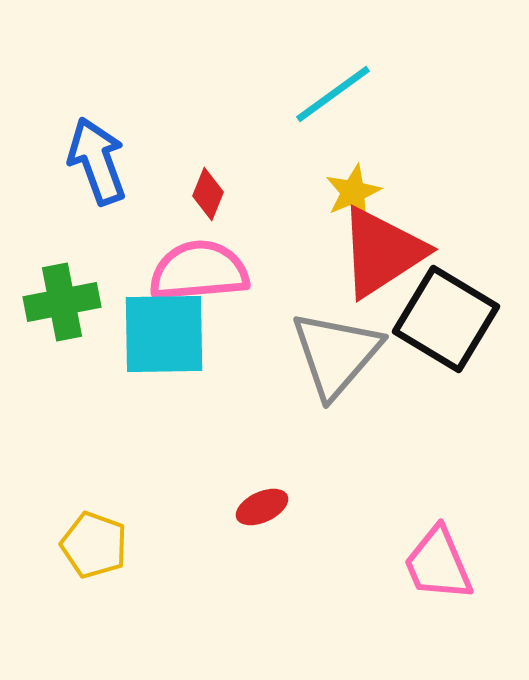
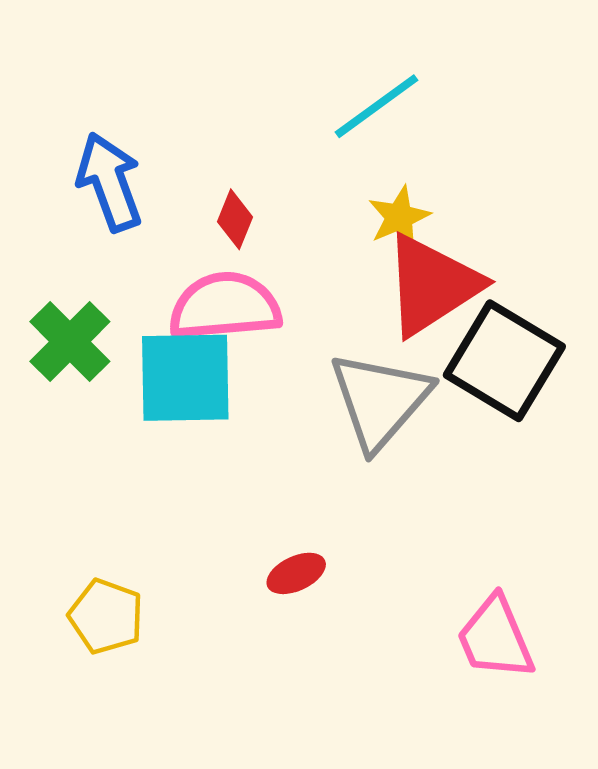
green cross: (62, 302) -> (70, 342), turned -34

